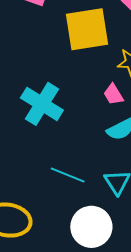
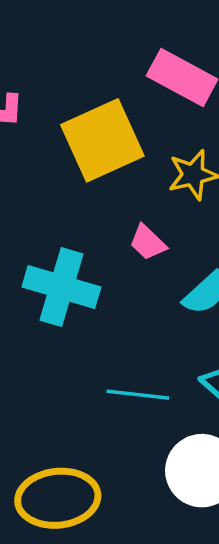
pink trapezoid: (113, 94) -> (148, 243), moved

